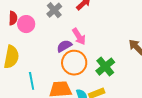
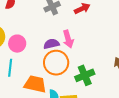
pink circle: (26, 24) -> (17, 44), moved

